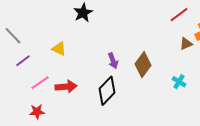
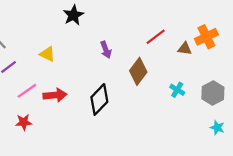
red line: (179, 15) -> (156, 37), moved
brown triangle: (186, 44) -> (185, 49), turned 32
purple arrow: (113, 61) -> (106, 50), moved

